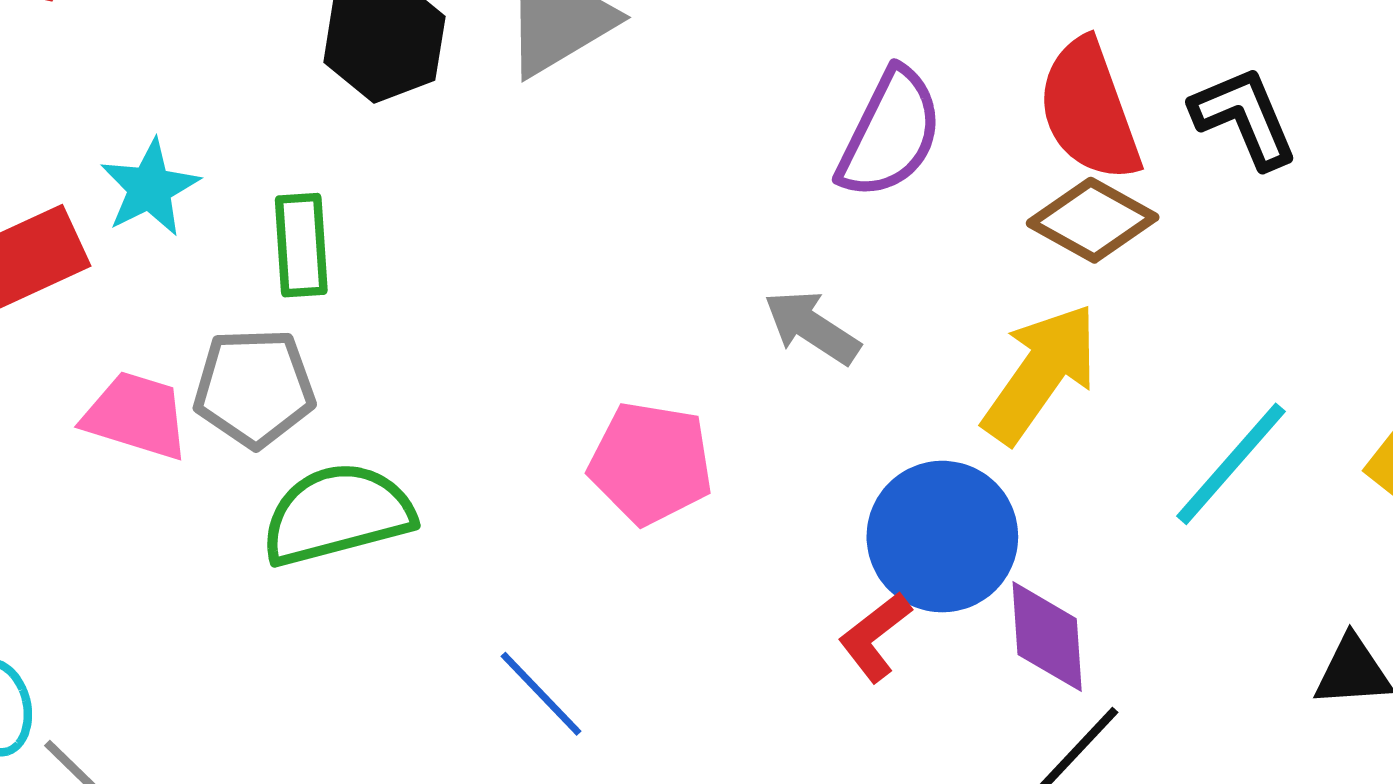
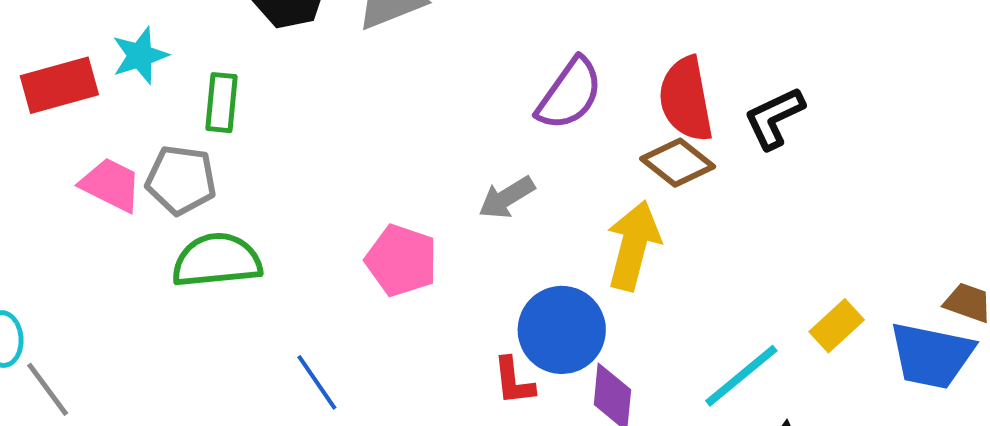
black L-shape: (1244, 117) -> (774, 118), turned -102
gray arrow: (812, 327) -> (507, 198), turned -74
yellow arrow: (1041, 373) -> (633, 246), turned -30
cyan line: (1231, 464) -> (741, 376), moved
red L-shape: (875, 637) -> (514, 381), turned -68

